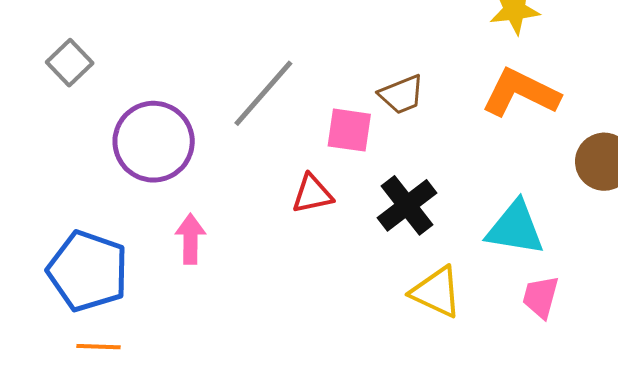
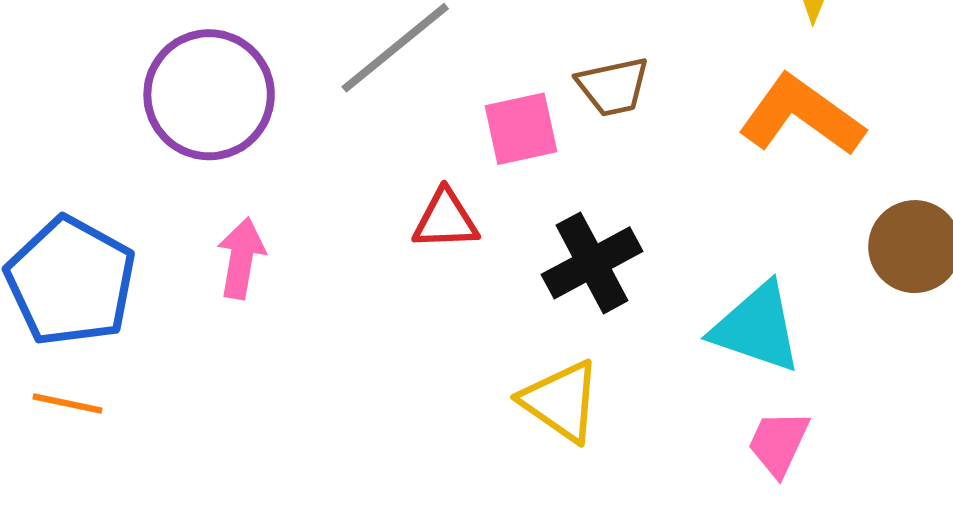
pink square: (349, 130) -> (521, 129), turned -30
yellow triangle: (436, 292) -> (561, 401), moved

